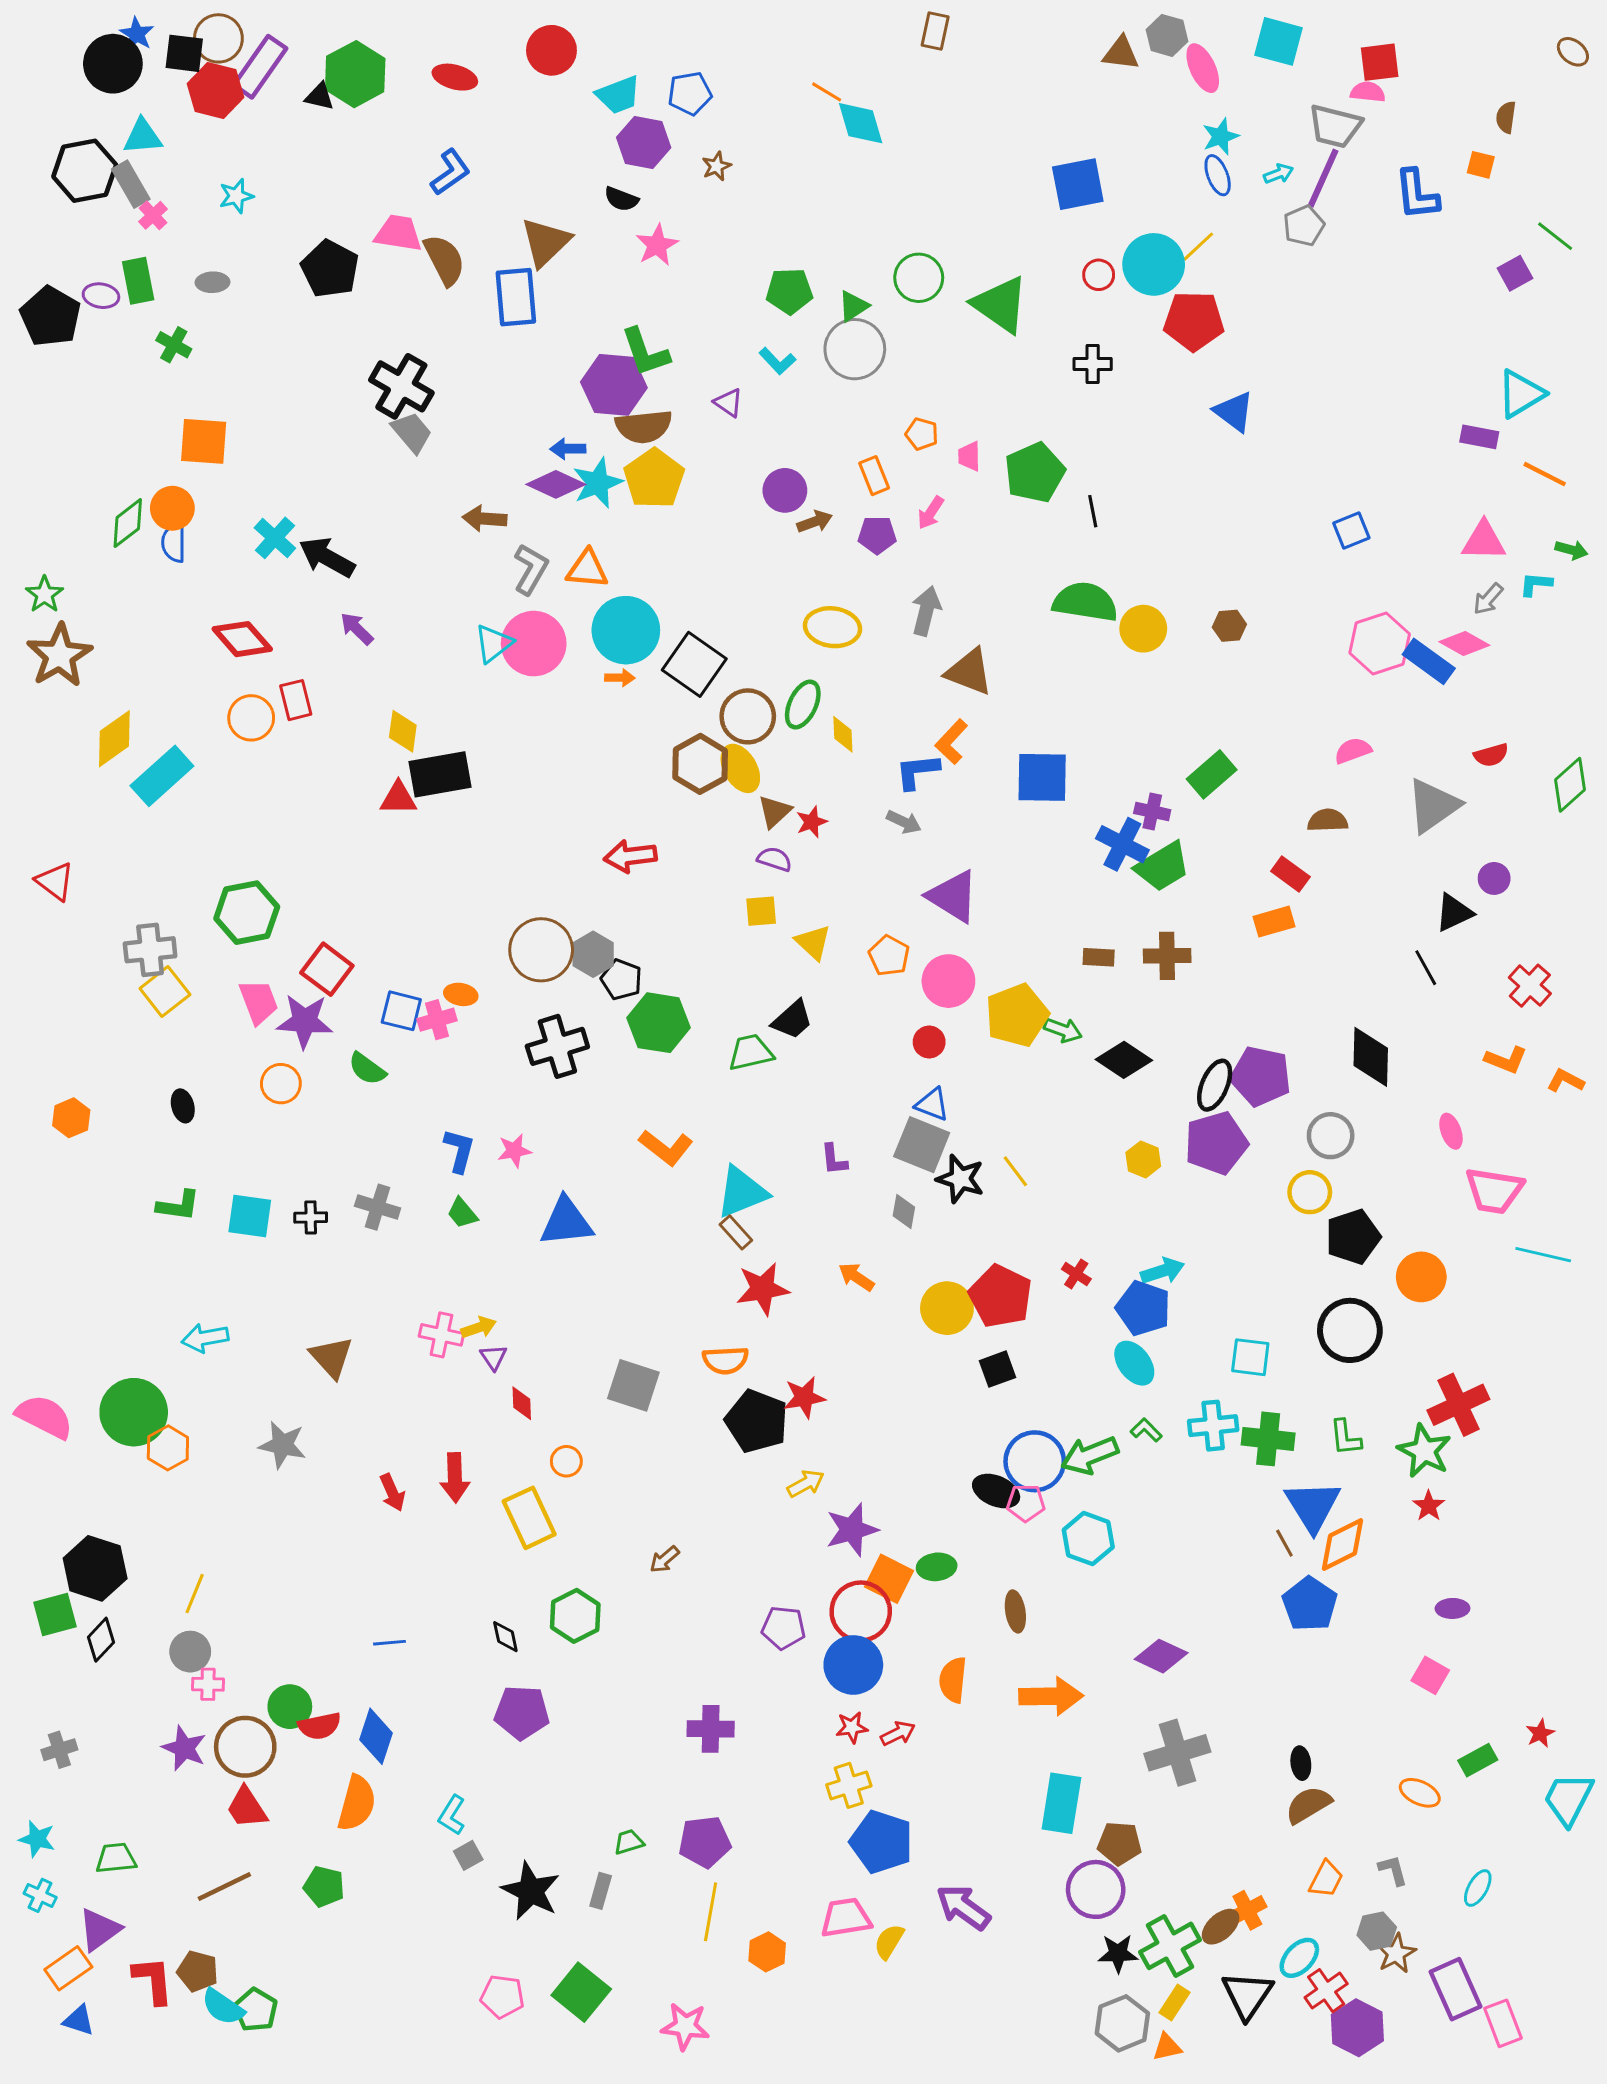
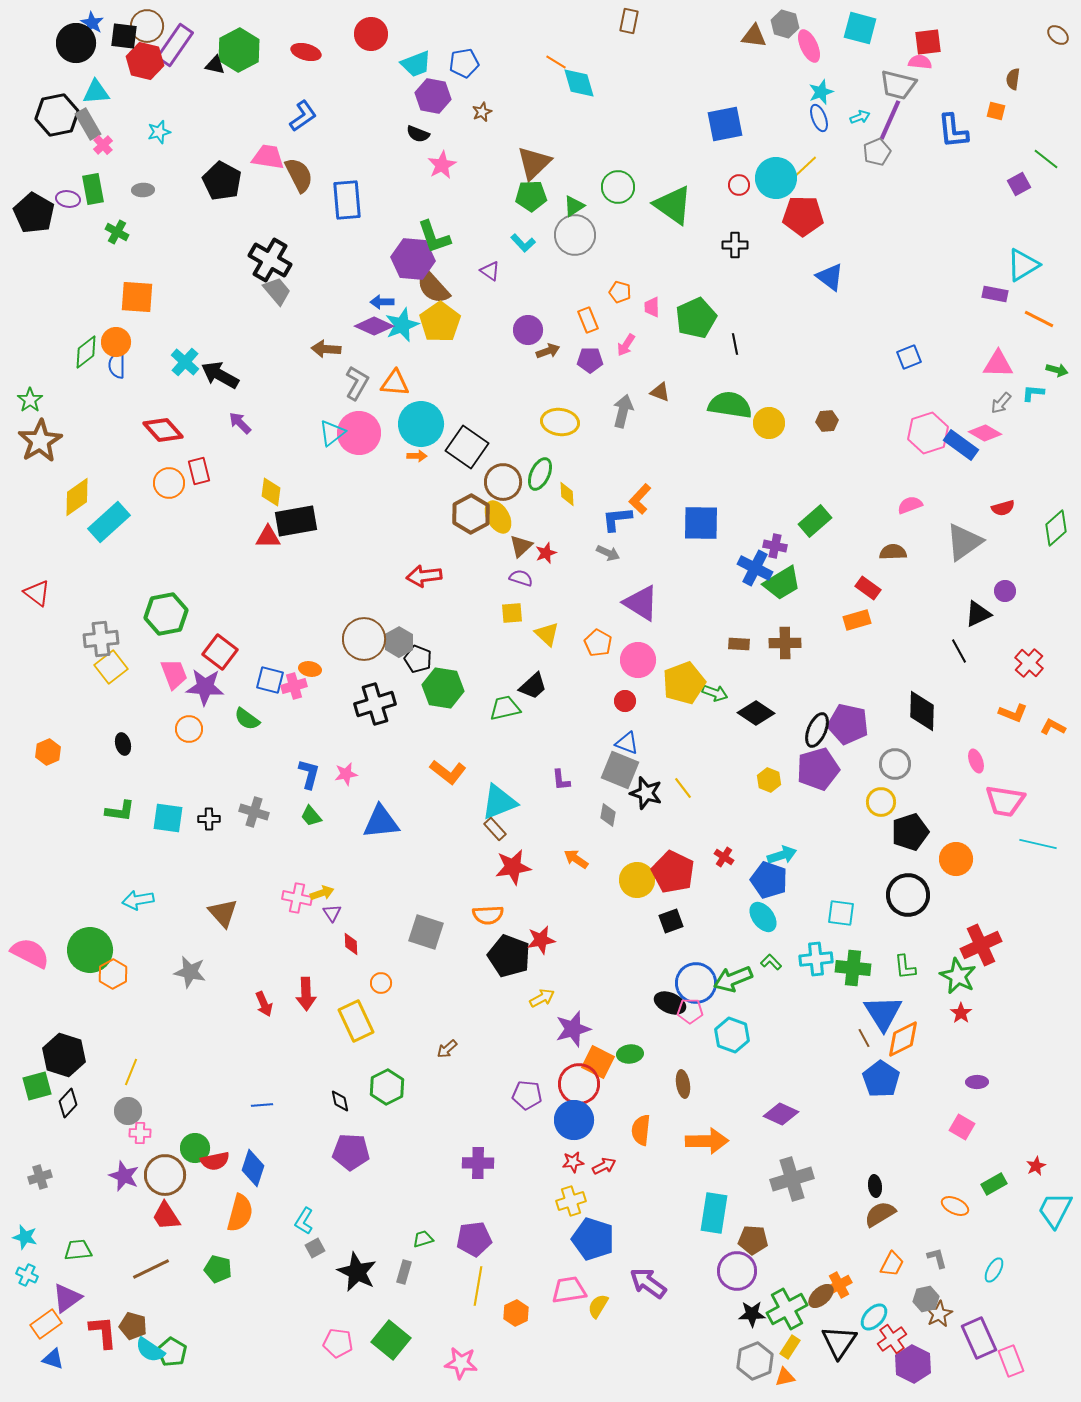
brown triangle: (546, 242) -> (534, 163), moved
brown semicircle: (644, 426) -> (433, 287), turned 54
brown triangle: (969, 672) -> (660, 392), moved, size x0.6

